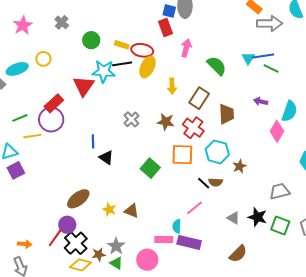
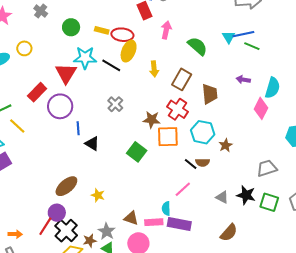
black line: (122, 64) -> (111, 65), moved, turned 42
purple circle: (51, 120) -> (60, 106), moved
brown star: (166, 122) -> (152, 120), moved
yellow line: (32, 136) -> (17, 126), turned 54
brown triangle: (131, 211) -> (131, 218), moved

